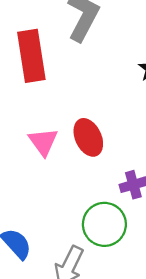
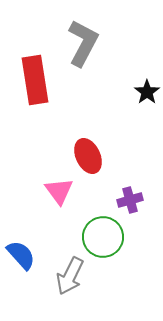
pink triangle: (43, 142) -> (59, 191), moved

